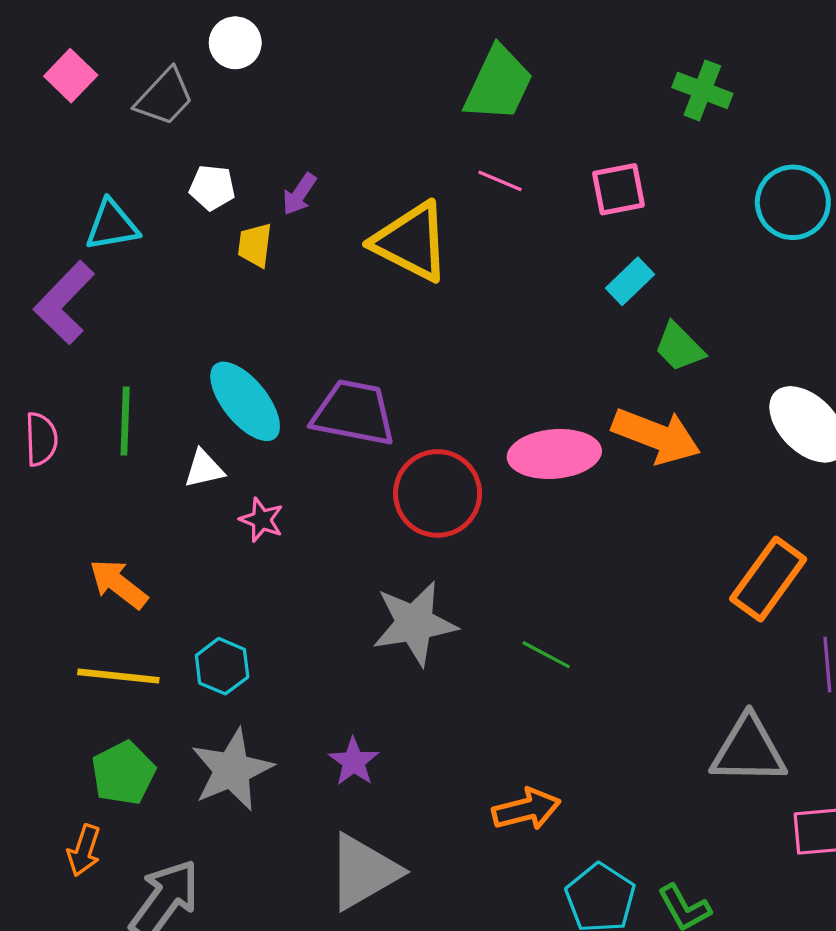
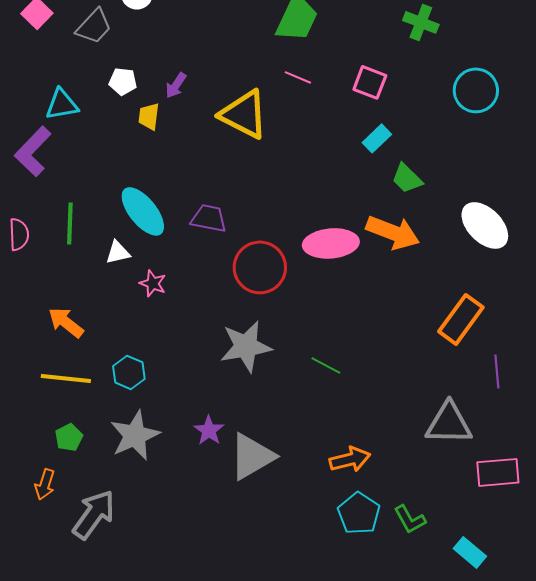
pink square: (618, 189) -> (370, 82), turned 32
purple trapezoid: (354, 413) -> (209, 218), size x0.7
green pentagon: (123, 773) -> (69, 437), size x0.7
orange arrow: (526, 809) -> (350, 459), moved
gray triangle: (364, 872) -> (252, 456), moved

